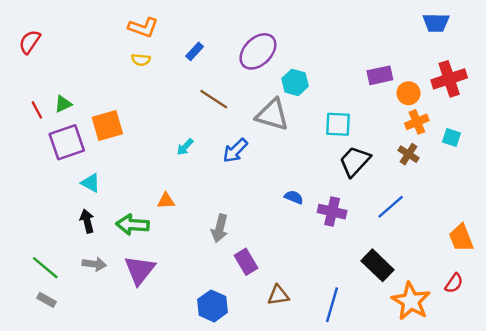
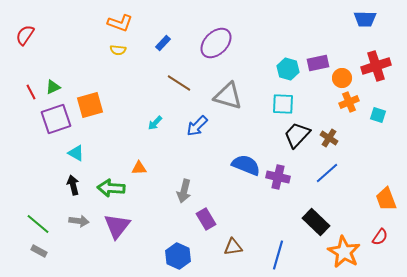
cyan hexagon: (295, 82) -> (288, 69), moved
brown cross: (409, 154) -> (329, 138), moved
blue semicircle: (294, 197) -> (246, 165), size x1.8

